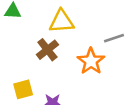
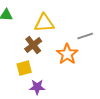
yellow square: (23, 89) -> (24, 68), moved

